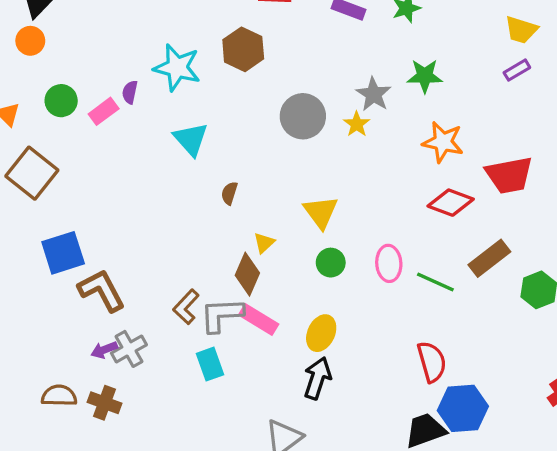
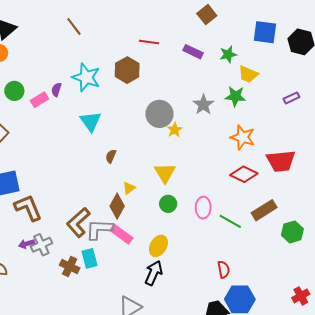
yellow trapezoid: (521, 30) -> (248, 74), moved
yellow star: (357, 124) -> (175, 130), moved
brown L-shape: (186, 307) -> (78, 222), size x1.4
red semicircle: (432, 362) -> (224, 269), size x0.7
brown cross: (105, 403) -> (70, 267), moved

